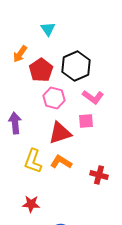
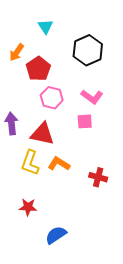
black hexagon: (76, 66) -> (88, 50), moved
red triangle: (60, 133) -> (42, 134), moved, turned 30

